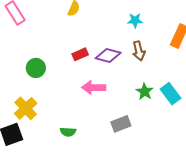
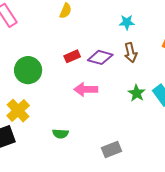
green circle: (36, 68) -> (28, 70), size x1.4
gray rectangle: (121, 124) -> (111, 149), moved

